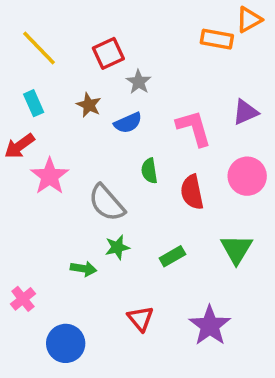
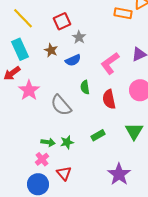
cyan rectangle: (34, 103) -> (20, 49), size x1.5
pink L-shape: (194, 128) -> (110, 63), turned -110
green star: (117, 247) -> (67, 142), moved
pink cross: (23, 299) -> (42, 159), moved
red triangle: (140, 319) -> (64, 173), moved

